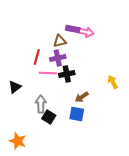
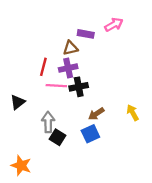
pink arrow: (86, 32) -> (114, 25), moved, turned -42
yellow arrow: (113, 82) -> (133, 113), moved
blue square: (77, 114) -> (90, 134), turned -35

